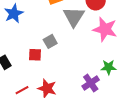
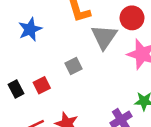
red square: (35, 55) -> (42, 85), moved, turned -32

